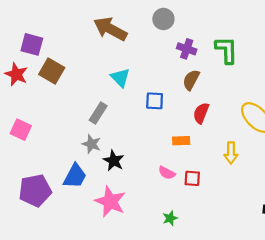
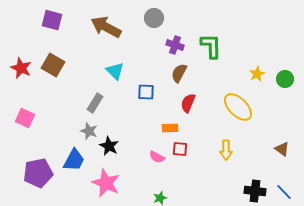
purple square: (32, 44) -> (52, 20), moved
yellow arrow: (231, 153) -> (226, 150), moved
red square: (192, 178) -> (180, 149), moved

